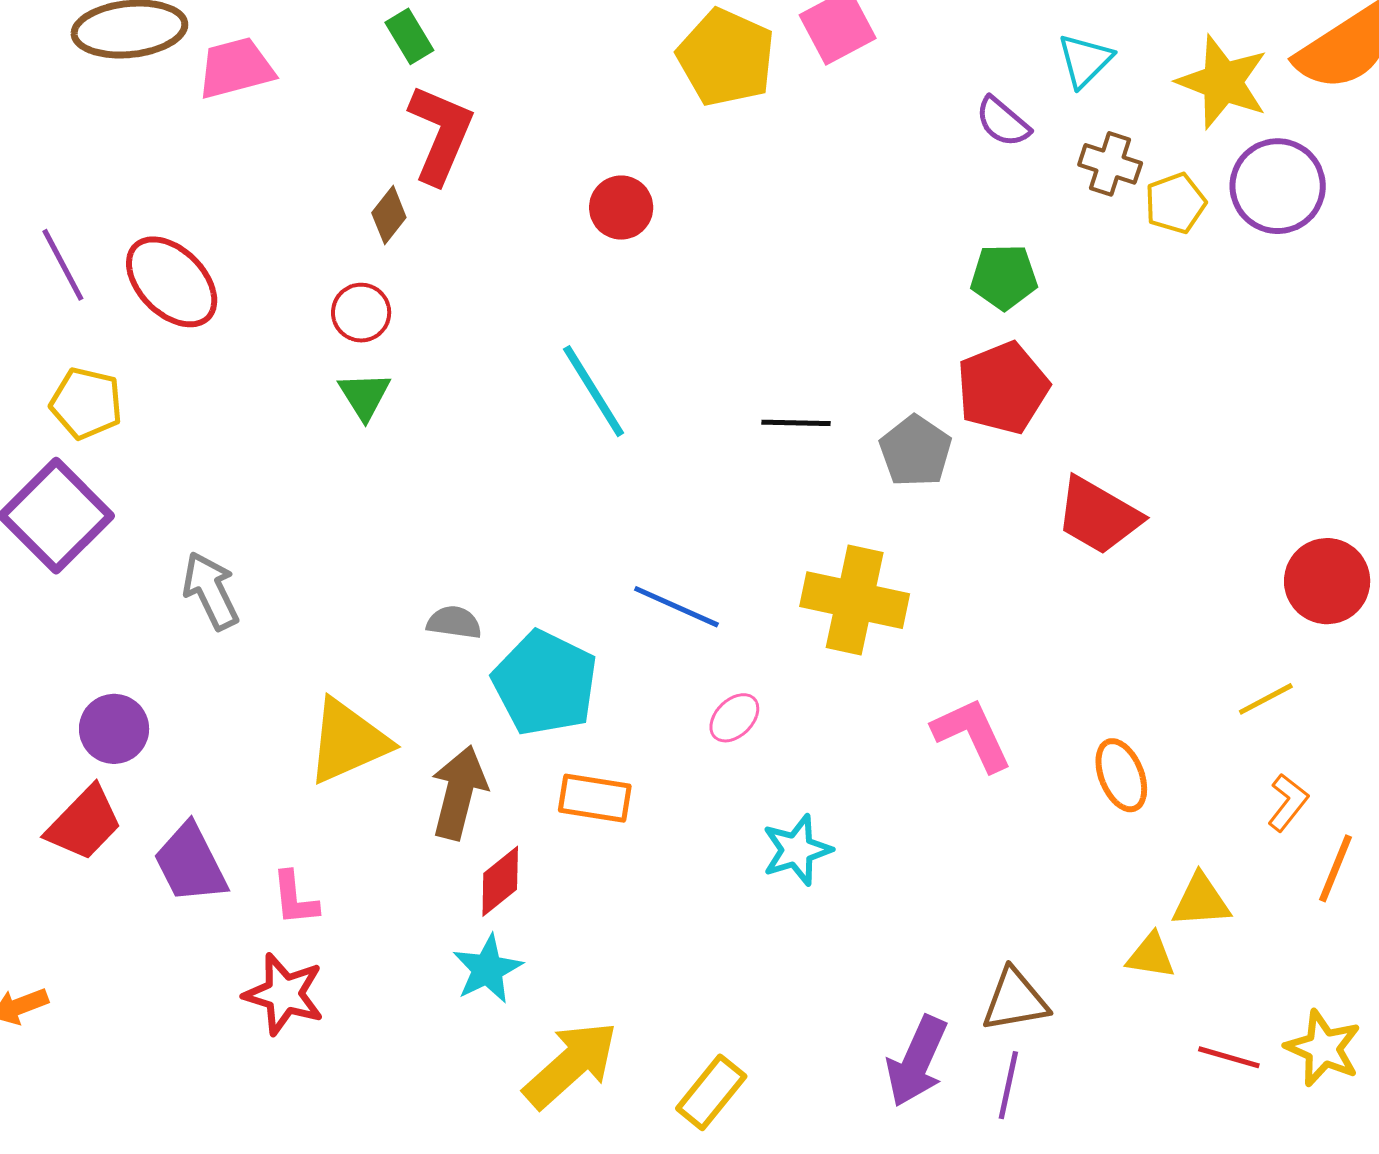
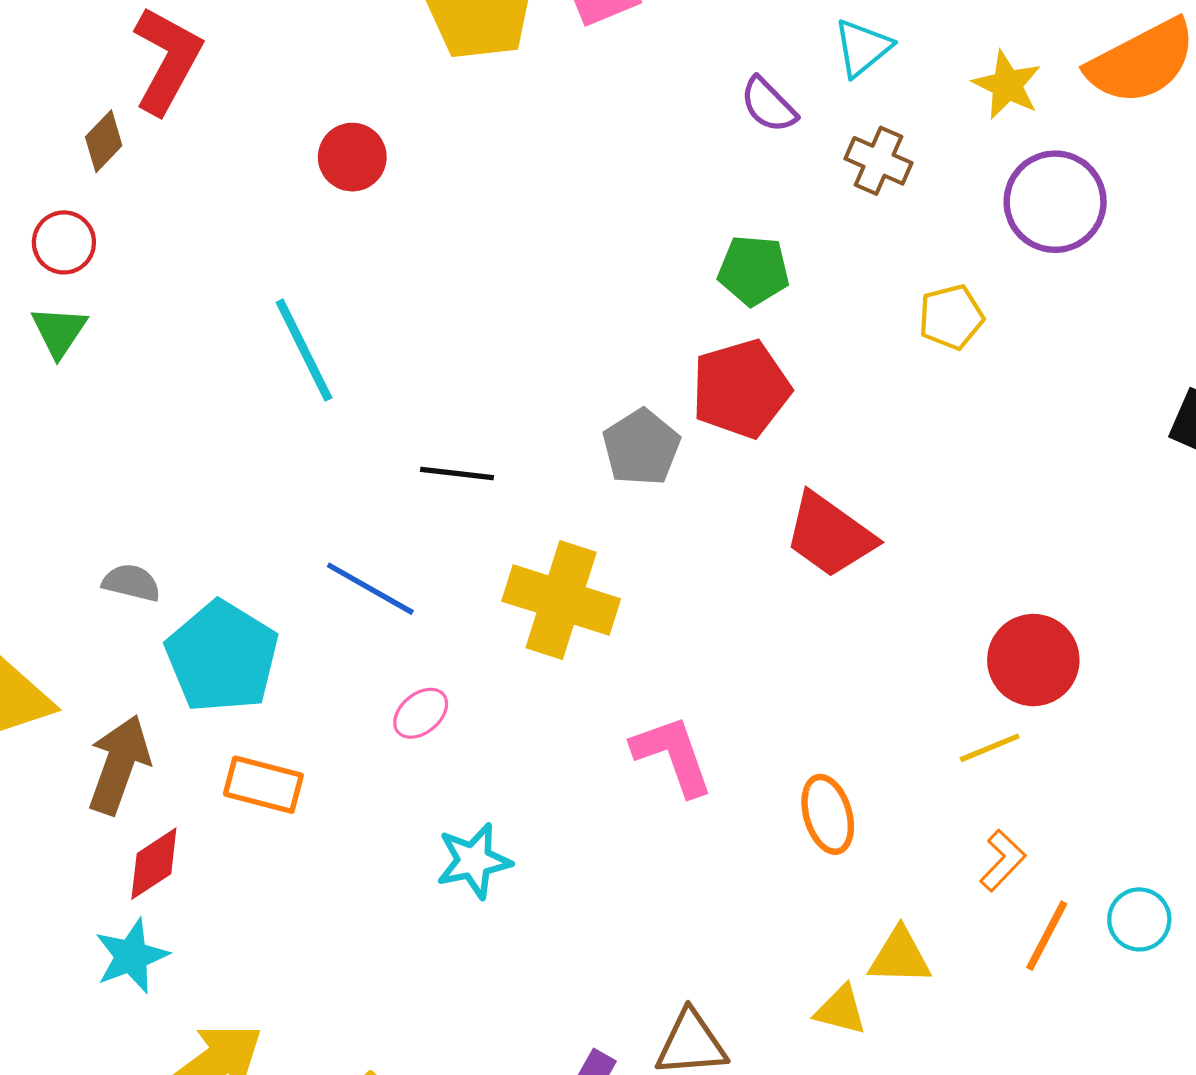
yellow star: (1223, 82) -> (1007, 85), size x0.7
yellow pentagon: (1175, 203) -> (951, 317), moved
black line: (796, 423) -> (457, 474), moved
red circle: (1327, 581) -> (1033, 660), moved

